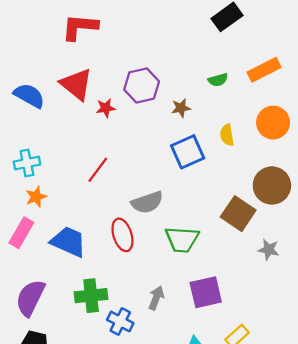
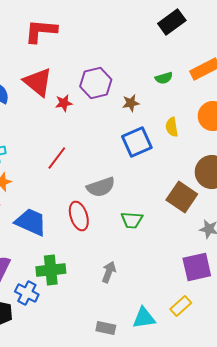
green trapezoid: (182, 239) -> (132, 220), size x0.7
purple square: (206, 292) -> (197, 267), moved
blue cross: (120, 321) -> (27, 293), moved

